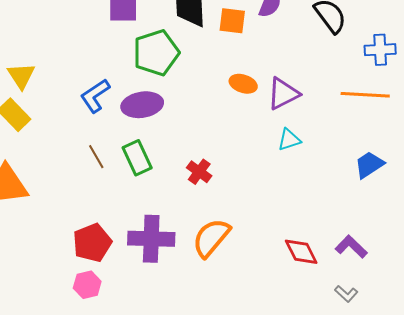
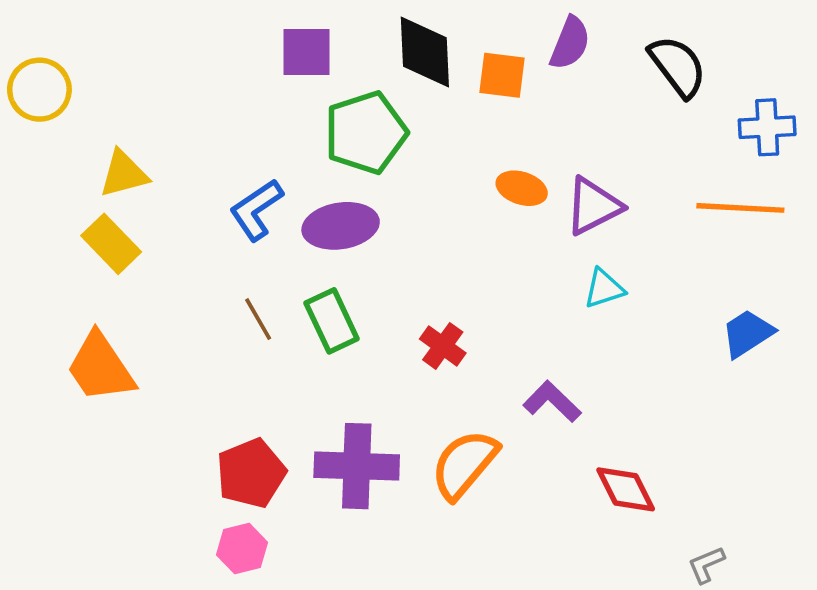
yellow triangle: (21, 76) -> (124, 174), turned 48
purple L-shape: (351, 247) -> (552, 402), moved
gray L-shape: (346, 294) -> (706, 565), turned 115

